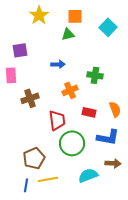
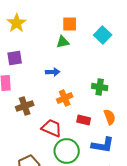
yellow star: (39, 15) -> (17, 23), moved
green cross: (95, 75) -> (100, 87), moved
red trapezoid: (57, 120) -> (52, 128), turned -60

